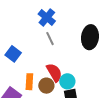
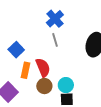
red semicircle: (54, 72) -> (43, 68), moved
orange rectangle: (29, 82) -> (25, 70), moved

